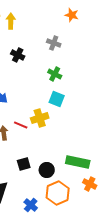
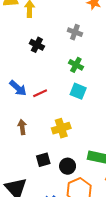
yellow cross: (40, 118) -> (61, 128), moved
red line: (21, 125) -> (40, 93), moved, turned -48

